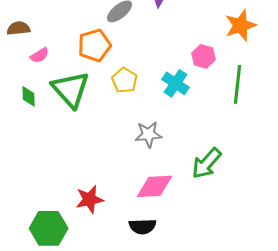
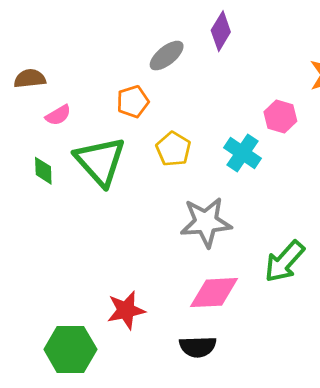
orange pentagon: (94, 45) -> (133, 102), size x0.7
gray star: (148, 134) -> (206, 222), size x1.4

